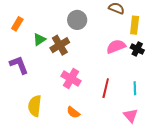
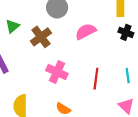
green triangle: (39, 39) -> (12, 26), moved
pink semicircle: (116, 46) -> (86, 31), moved

